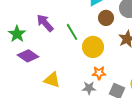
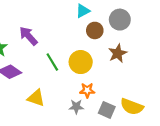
green line: (72, 32) -> (52, 62), moved

